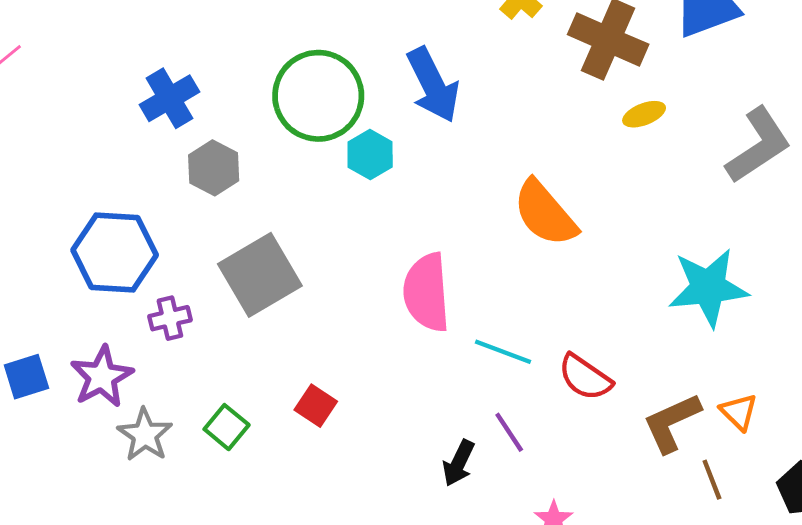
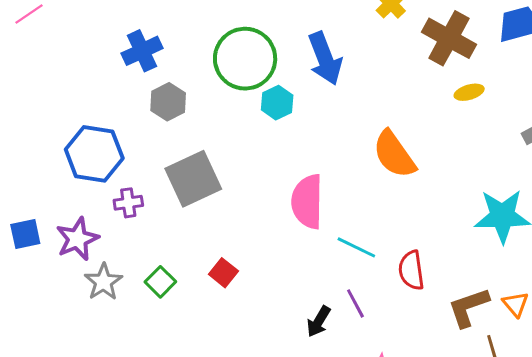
red semicircle: (585, 377) -> (411, 270), turned 42

